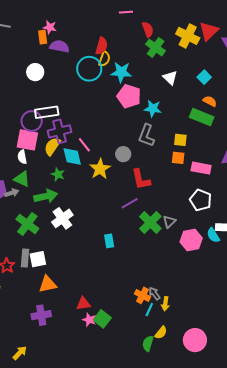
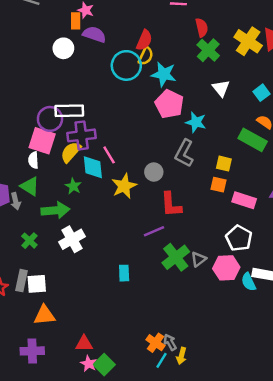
white circle: (35, 72) -> (63, 48), moved
gray arrow: (12, 193) -> (16, 201), turned 88
green cross: (27, 224) -> (29, 241), size x0.6
pink hexagon: (191, 240) -> (226, 268), moved

